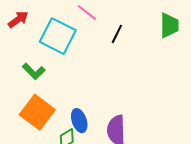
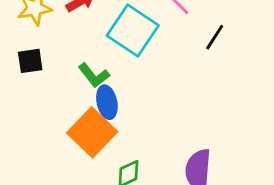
blue ellipse: (79, 121) -> (107, 102), moved

